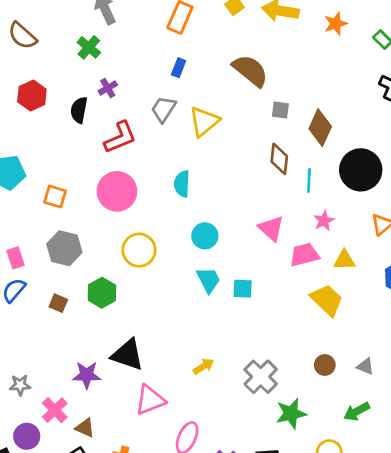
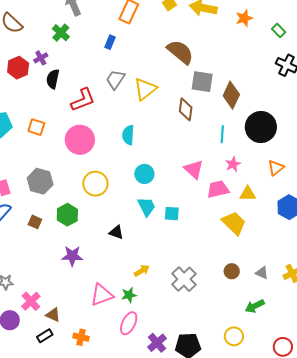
blue rectangle: (179, 68) -> (110, 42), moved
purple cross: (108, 88) -> (41, 58), moved
gray square: (280, 110) -> (202, 82), size x1.6
brown diamond: (279, 159) -> (186, 109), moved
orange square: (55, 197) -> (36, 127), moved
black triangle: (128, 355) -> (116, 232), moved, size x0.6
purple star: (87, 375) -> (72, 256), moved
green star: (291, 414) -> (129, 295), moved, size x0.7

